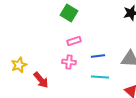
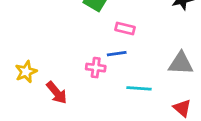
pink rectangle: (74, 41) -> (125, 28), moved, turned 32
blue line: (98, 56) -> (117, 54), moved

